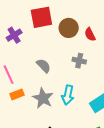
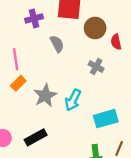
gray semicircle: (44, 66) -> (57, 44), moved
orange rectangle: (17, 94) -> (18, 83), turned -40

